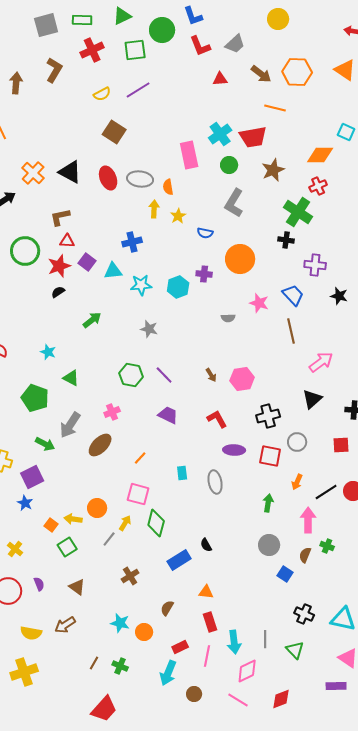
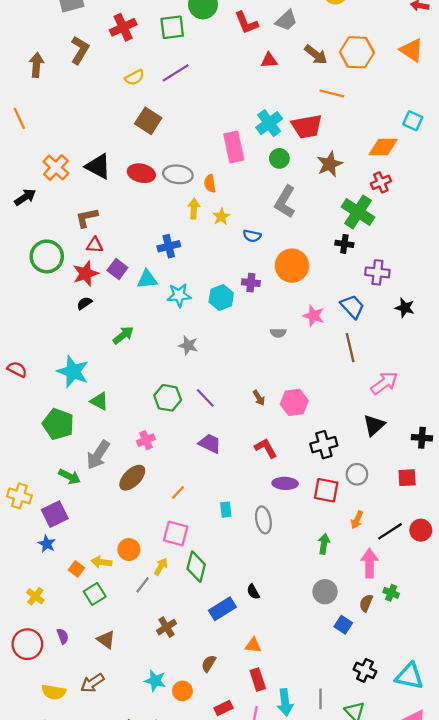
red ellipse: (108, 178) -> (141, 173), turned -55
cyan star: (48, 352) -> (73, 372), size x1.8

